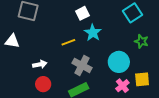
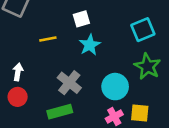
green star: (141, 41) -> (147, 66), size x1.5
yellow line: (68, 42) -> (48, 39), moved
white arrow: (40, 64) -> (18, 72), turned -80

